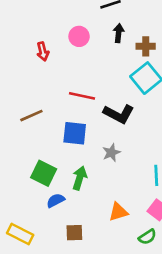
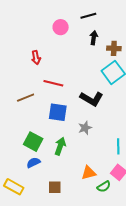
pink circle: (79, 36) -> (61, 27), moved
red arrow: (43, 51) -> (36, 58), moved
red line: (82, 96) -> (53, 83), moved
blue semicircle: (56, 200) -> (33, 163), moved
green semicircle: (147, 237) -> (104, 187), moved

